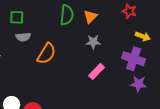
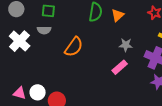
gray semicircle: (23, 37) -> (44, 30), moved
gray star: (93, 42) -> (126, 45), moved

